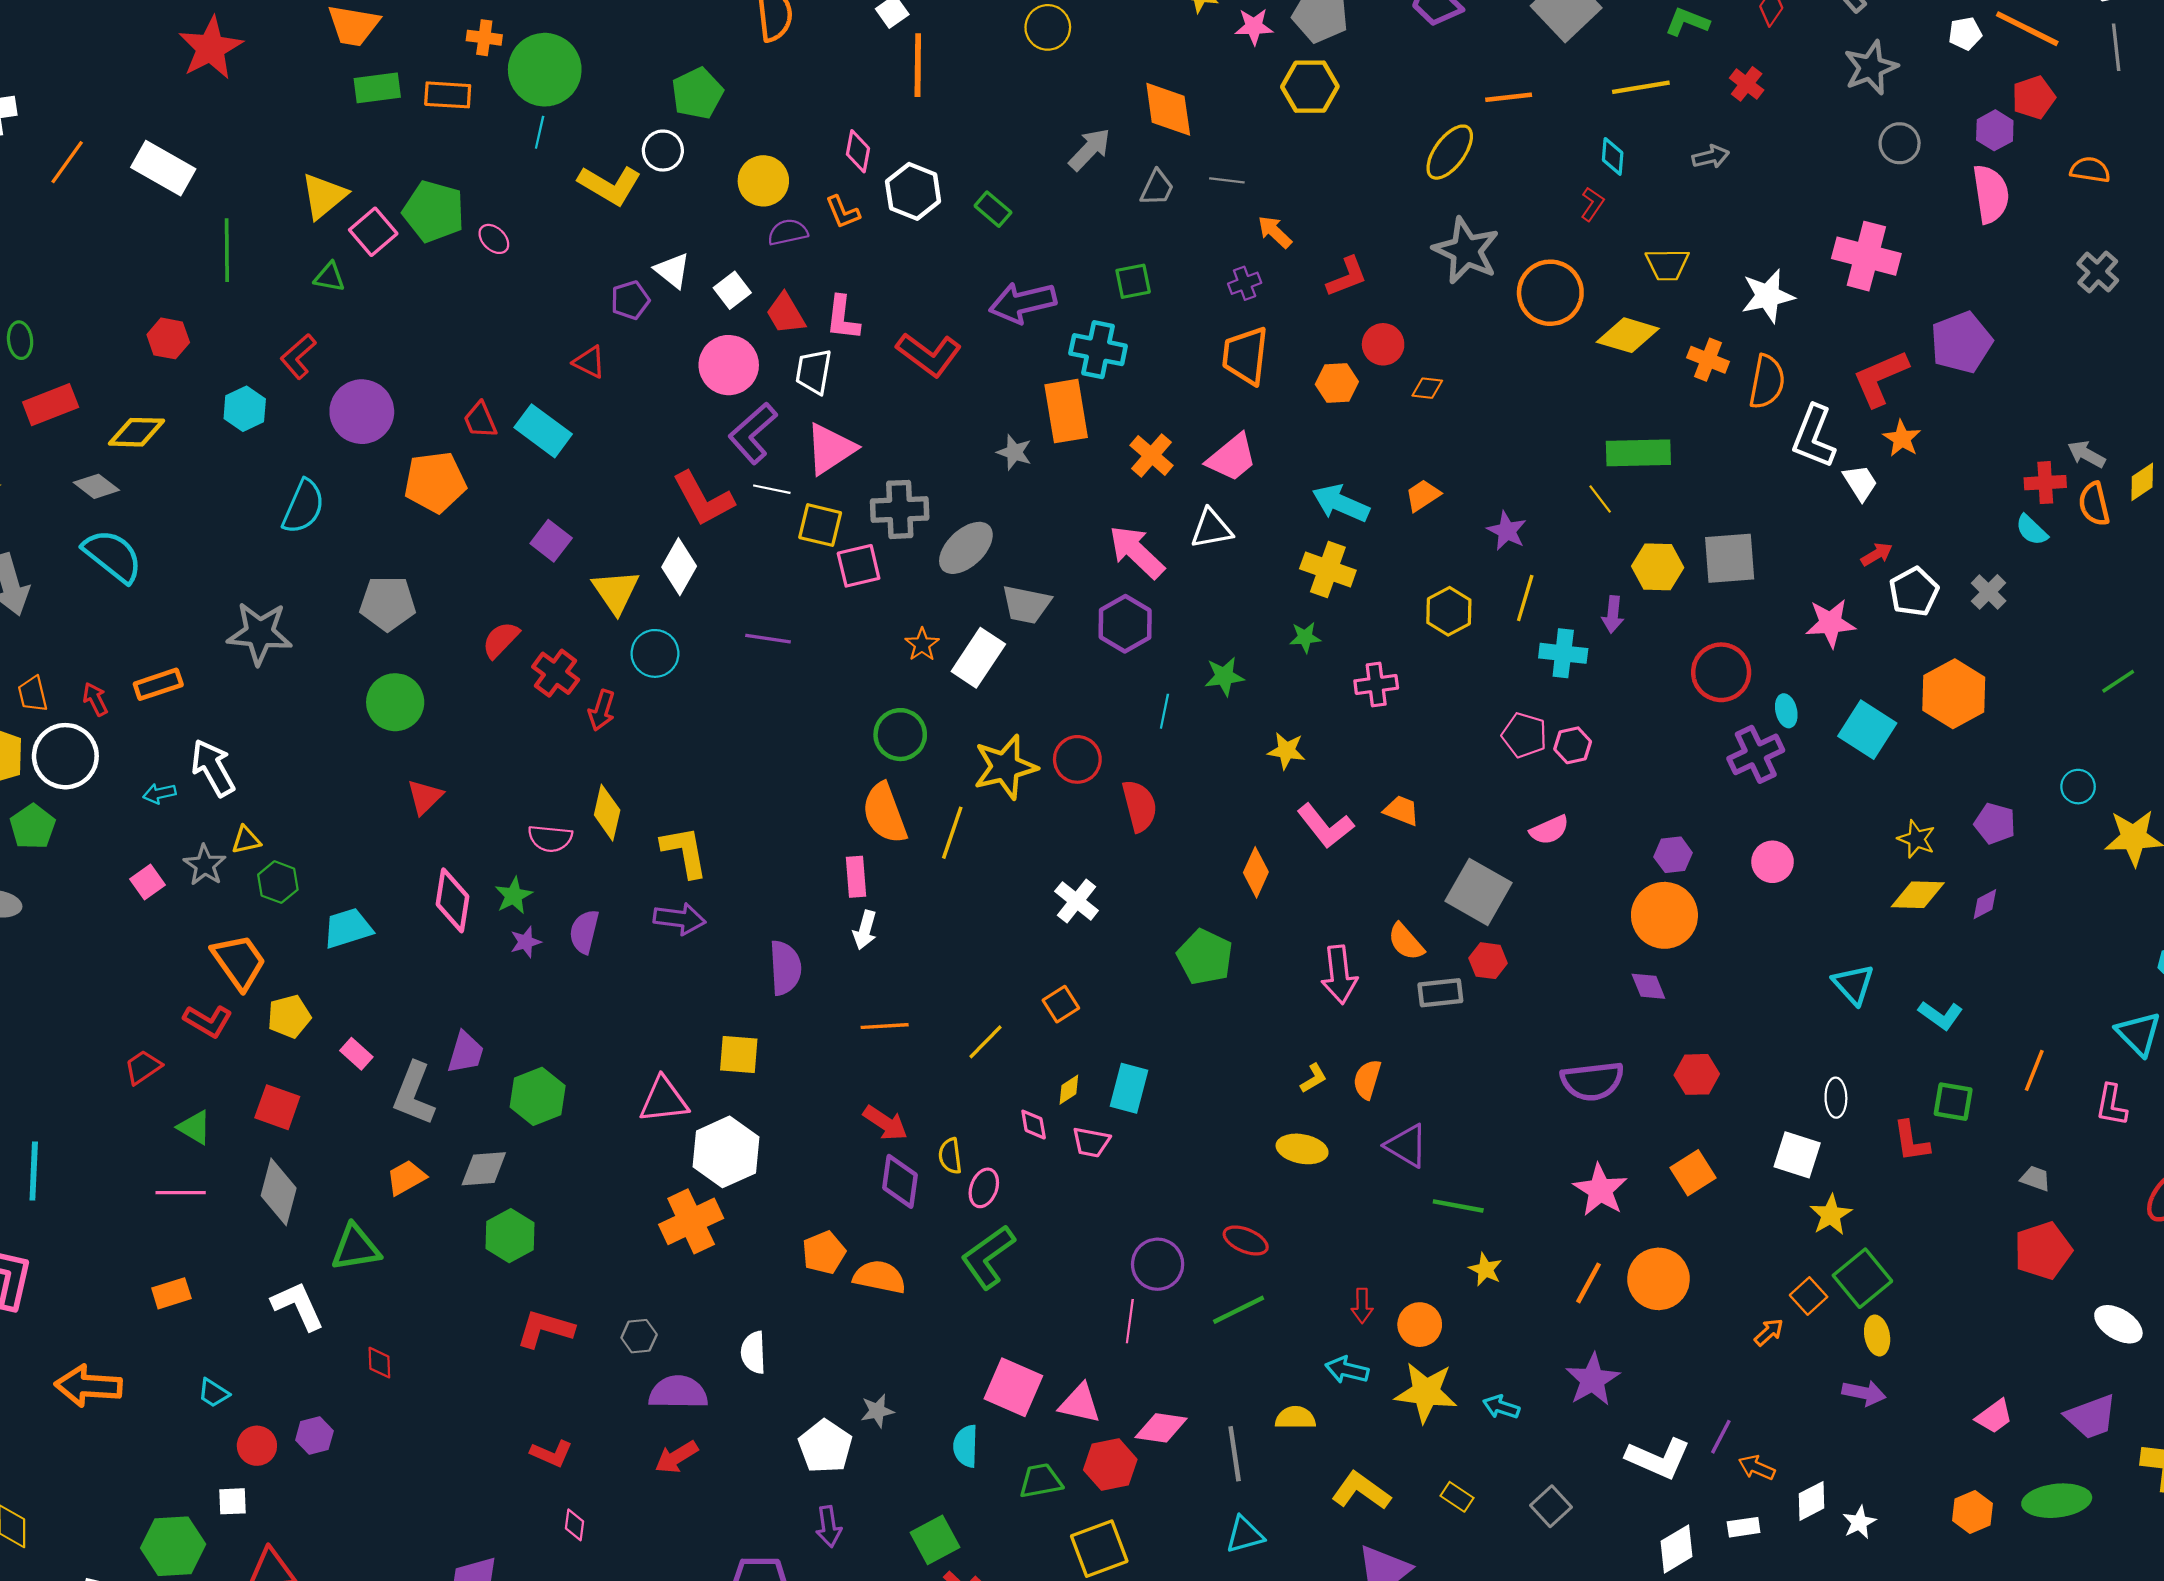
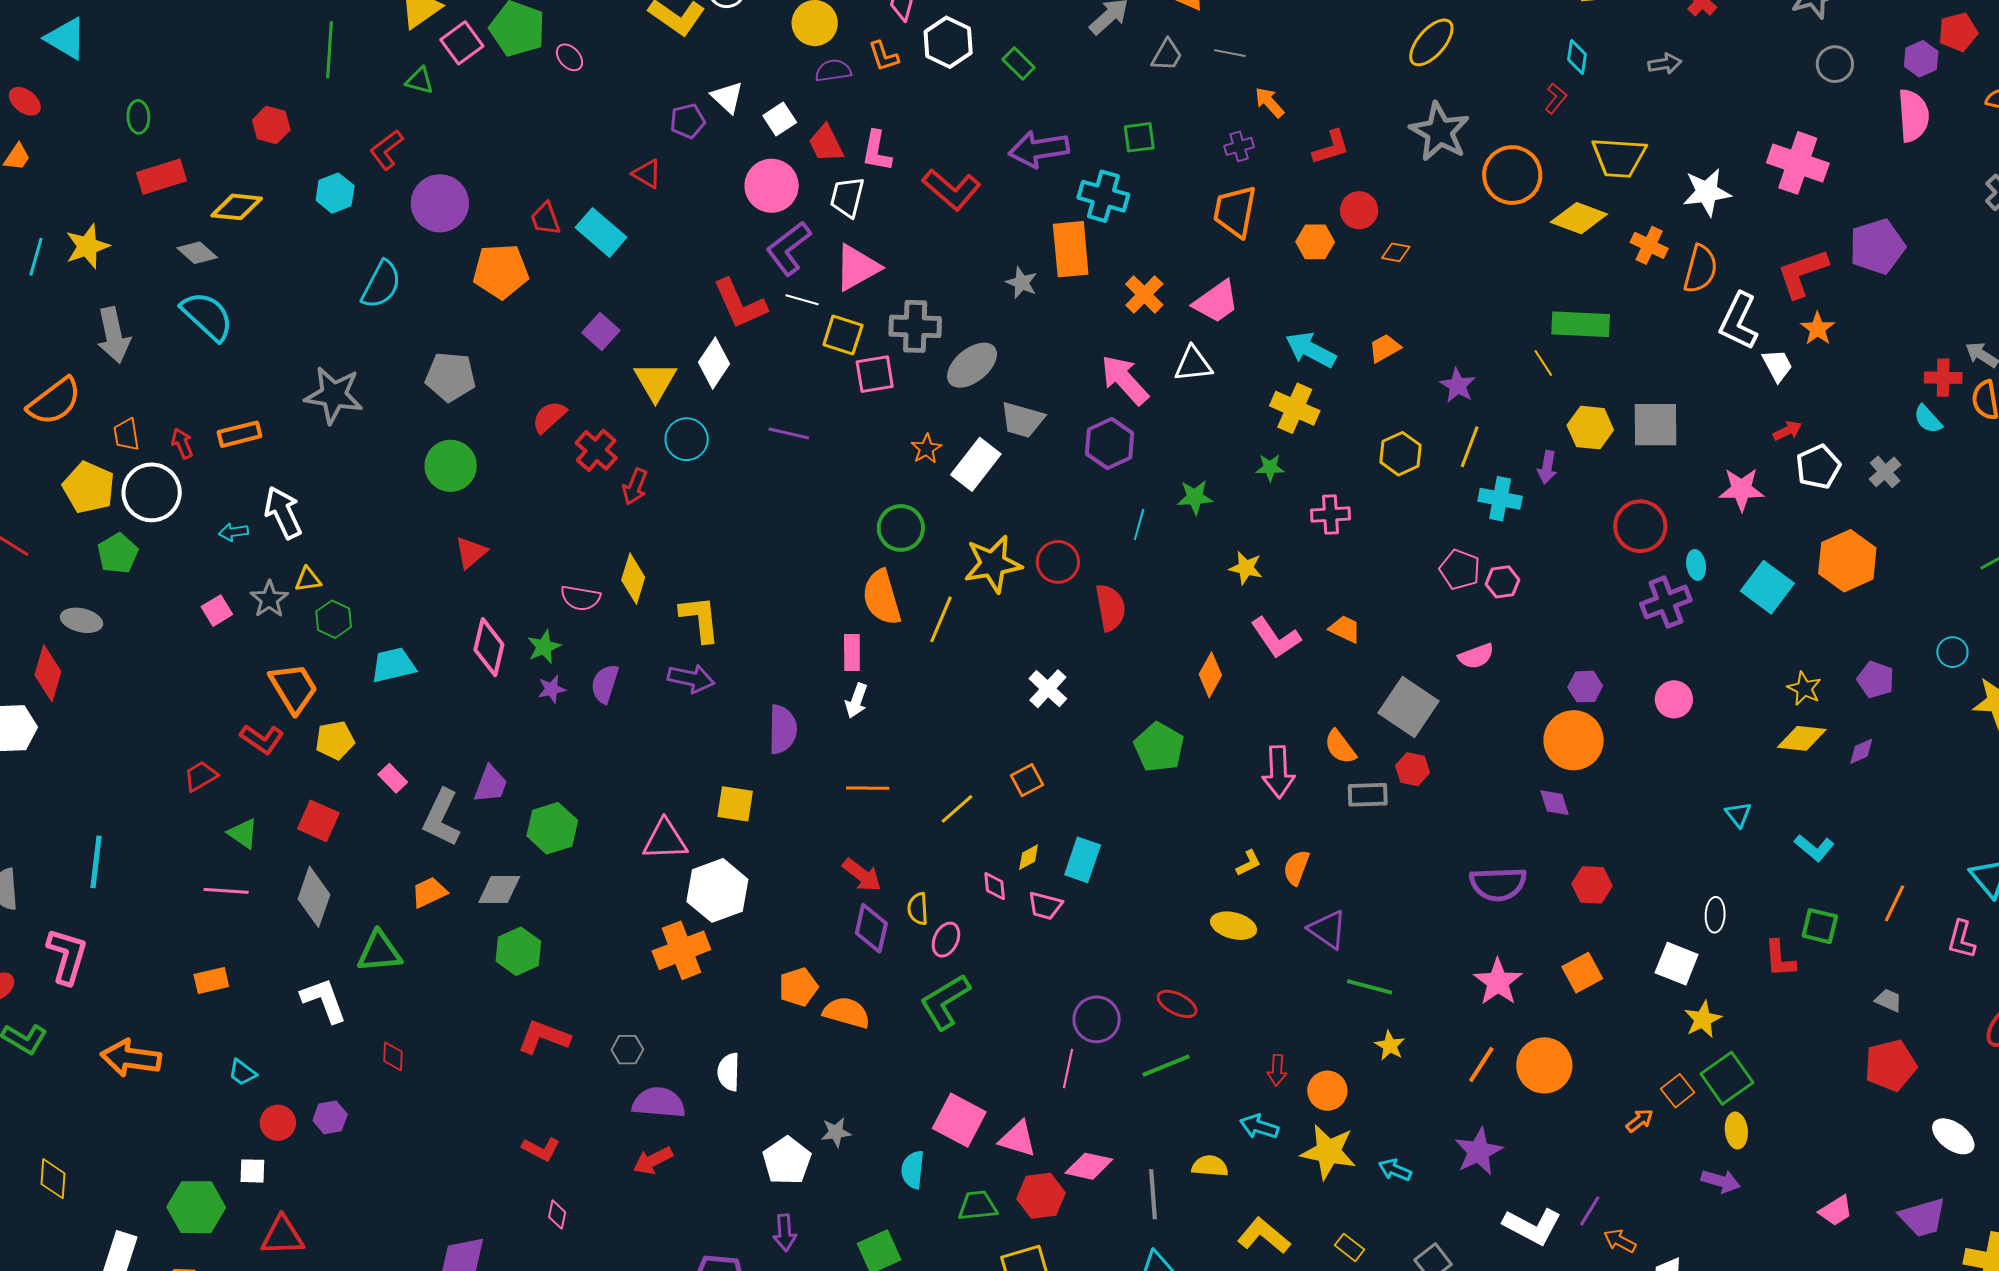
yellow trapezoid: (1667, 264) -> (1619, 157), size x1.4
cyan triangle: (1853, 984) -> (1738, 814), size x0.7

